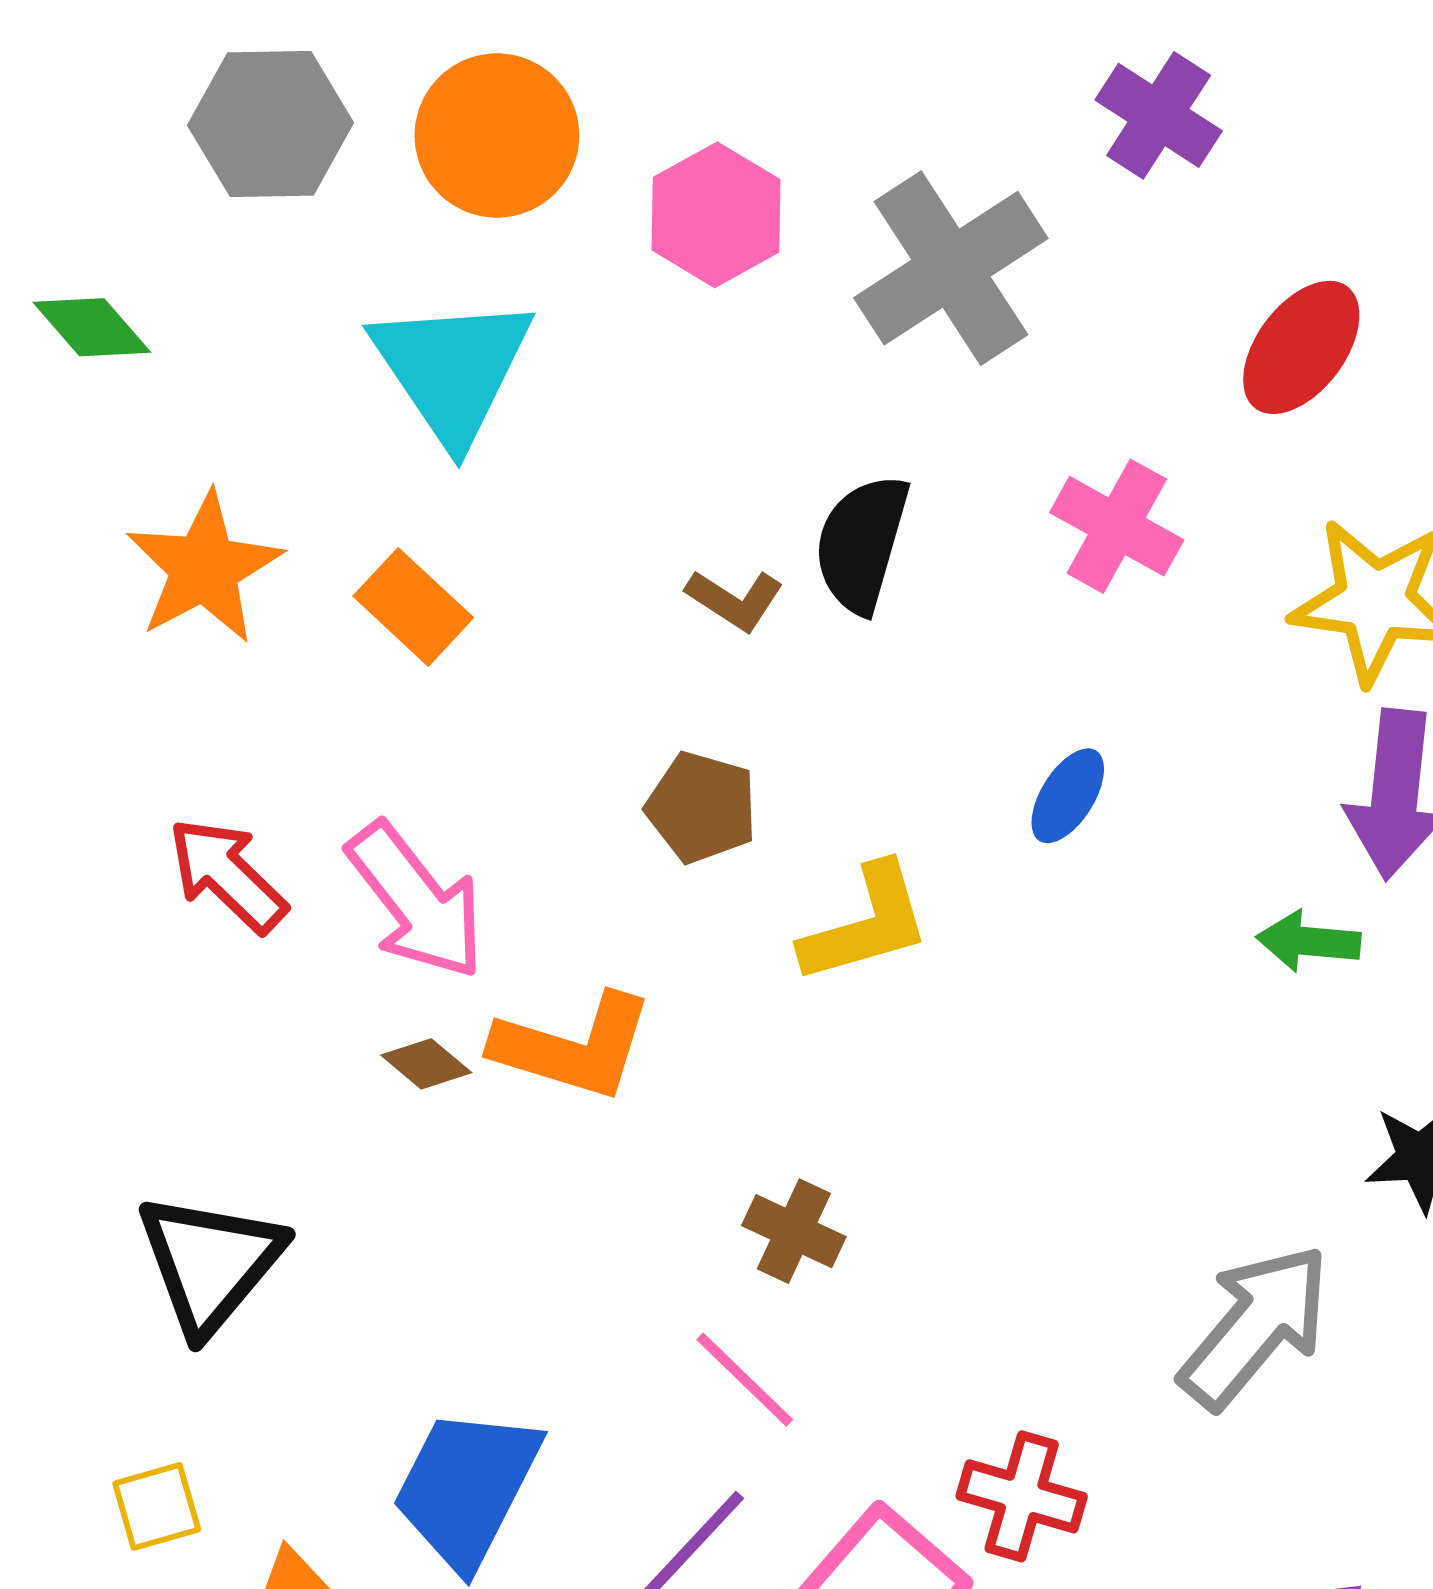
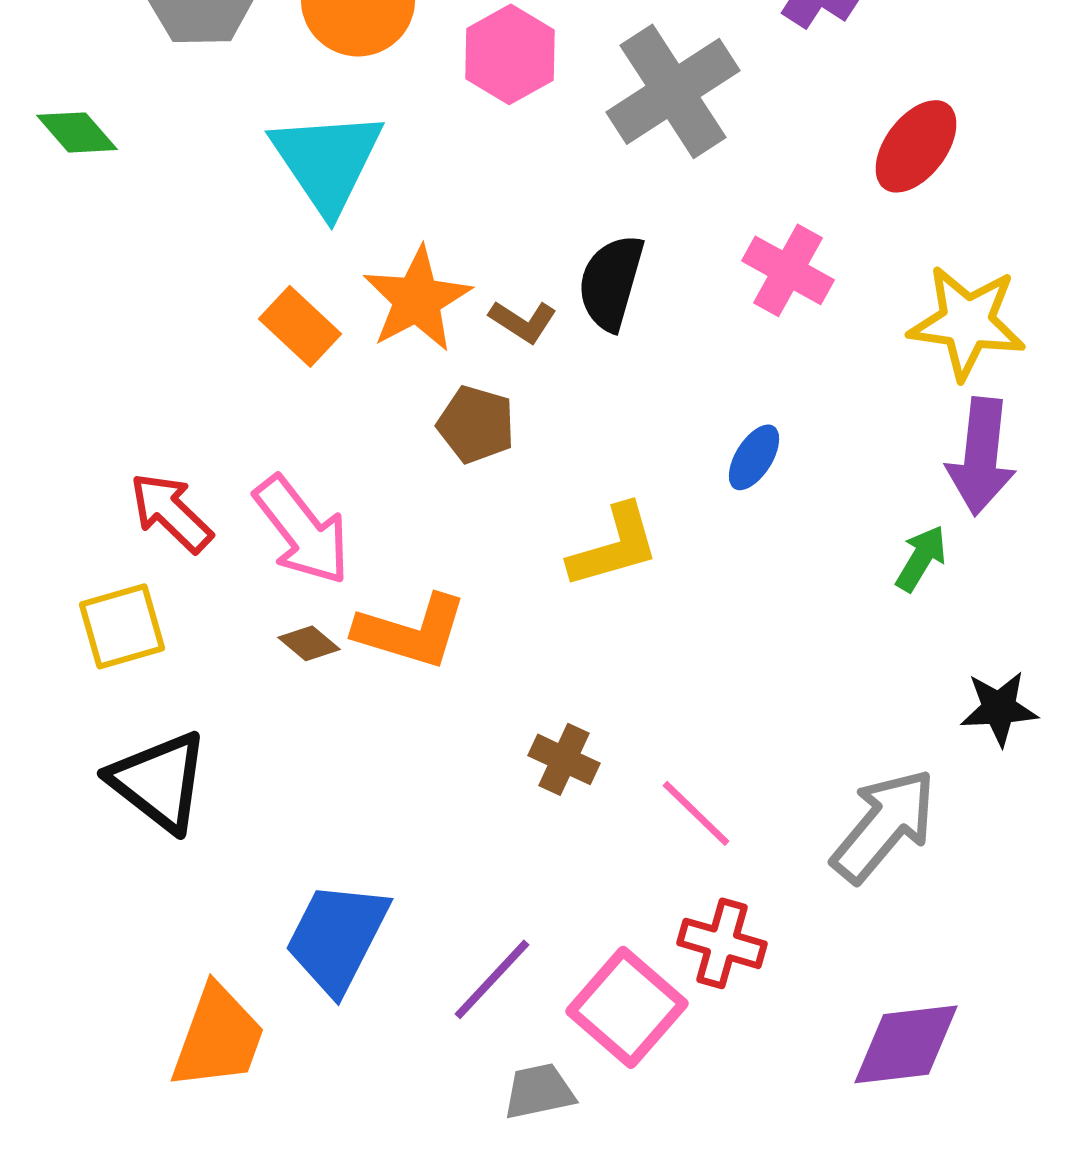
orange star: (204, 568) -> (417, 299), moved
brown pentagon: (702, 807) -> (476, 424), moved
green arrow: (1309, 941) -> (921, 558), turned 116
black triangle: (210, 1263) -> (159, 781), turned -32
pink line: (745, 1380) -> (696, 813), moved
yellow square: (157, 1506) -> (122, 626), moved, size x1.4

